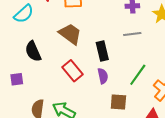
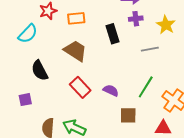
gray line: (132, 34) -> (150, 49), moved
black rectangle: (102, 51) -> (113, 34), moved
purple semicircle: (103, 76) -> (111, 90), turned -49

